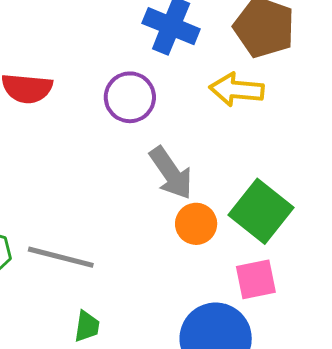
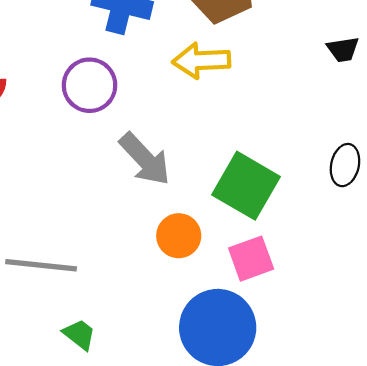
orange circle: (196, 224) -> (179, 236), moved
green trapezoid: (87, 326) -> (79, 334), turned -52

